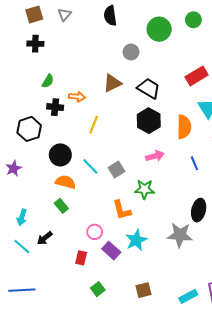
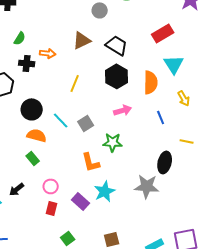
yellow line: (94, 125) -> (75, 83), moved
pink circle: (95, 232) -> (51, 186), moved

